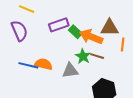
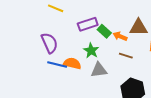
purple semicircle: (19, 31) -> (49, 43), moved
orange arrow: (91, 37) -> (120, 36), size x0.6
green star: (83, 56) -> (91, 51), moved

